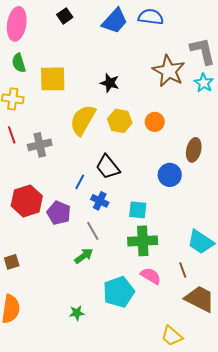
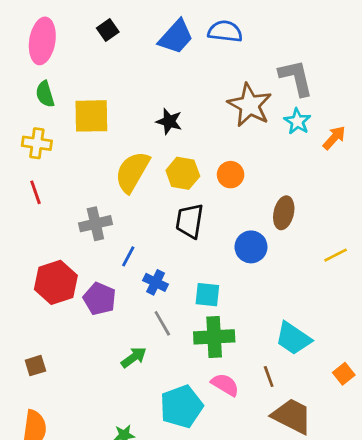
gray cross: (40, 145) -> (95, 224), moved
black trapezoid: (108, 167) -> (190, 221), moved, turned 48
gray line: (93, 231) -> (162, 323), moved

